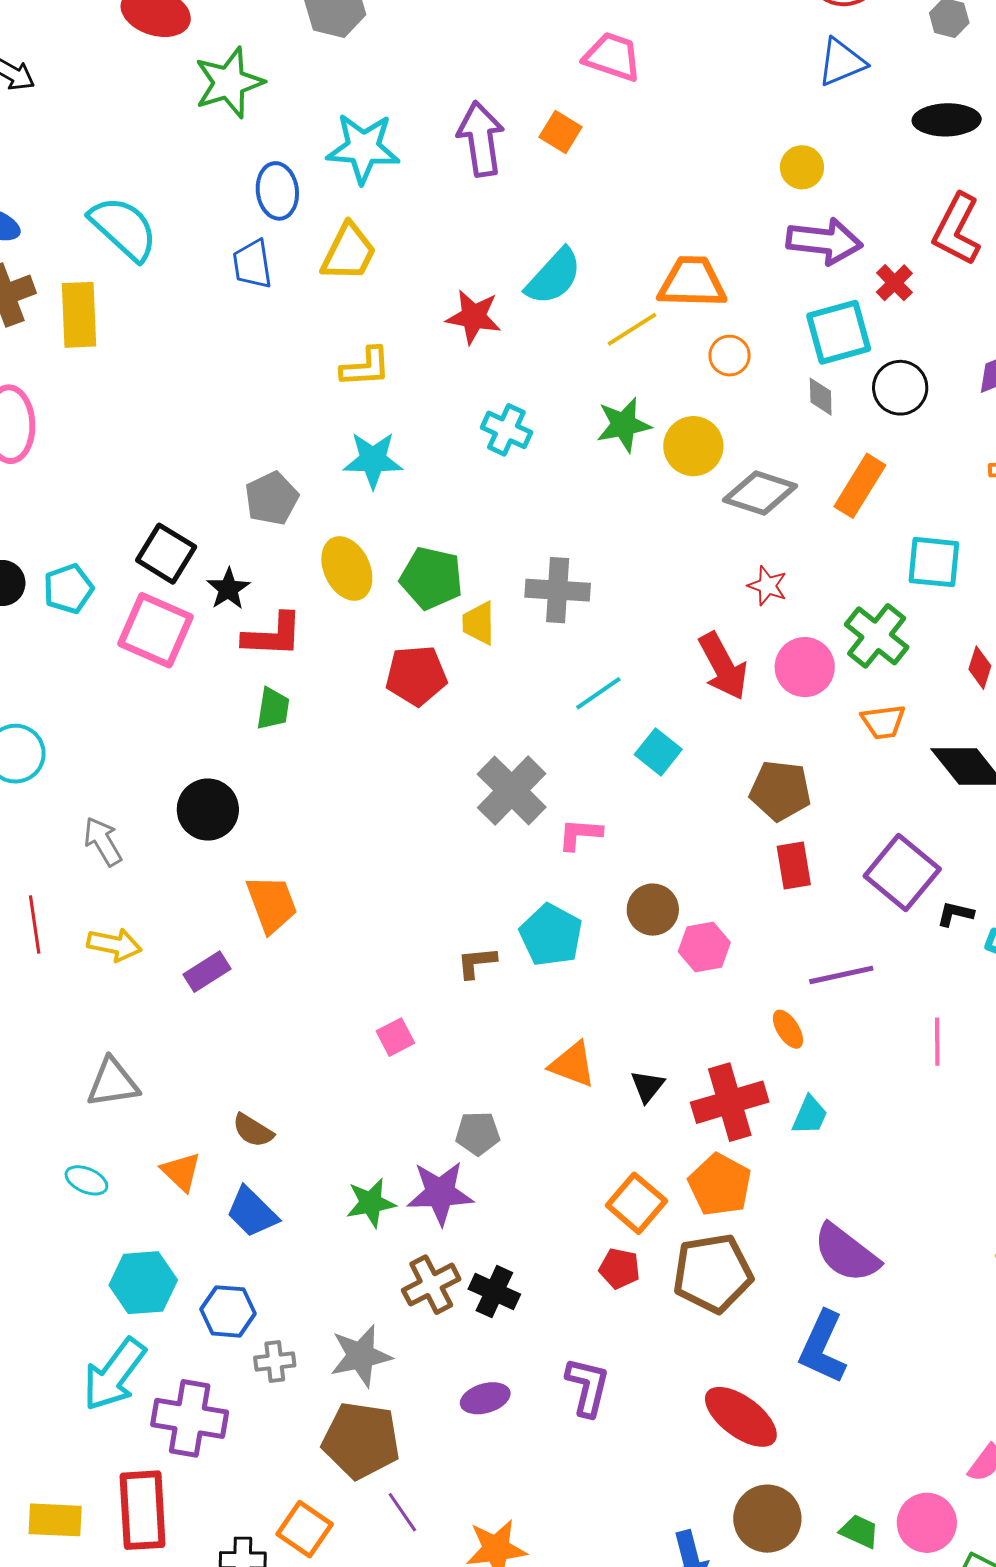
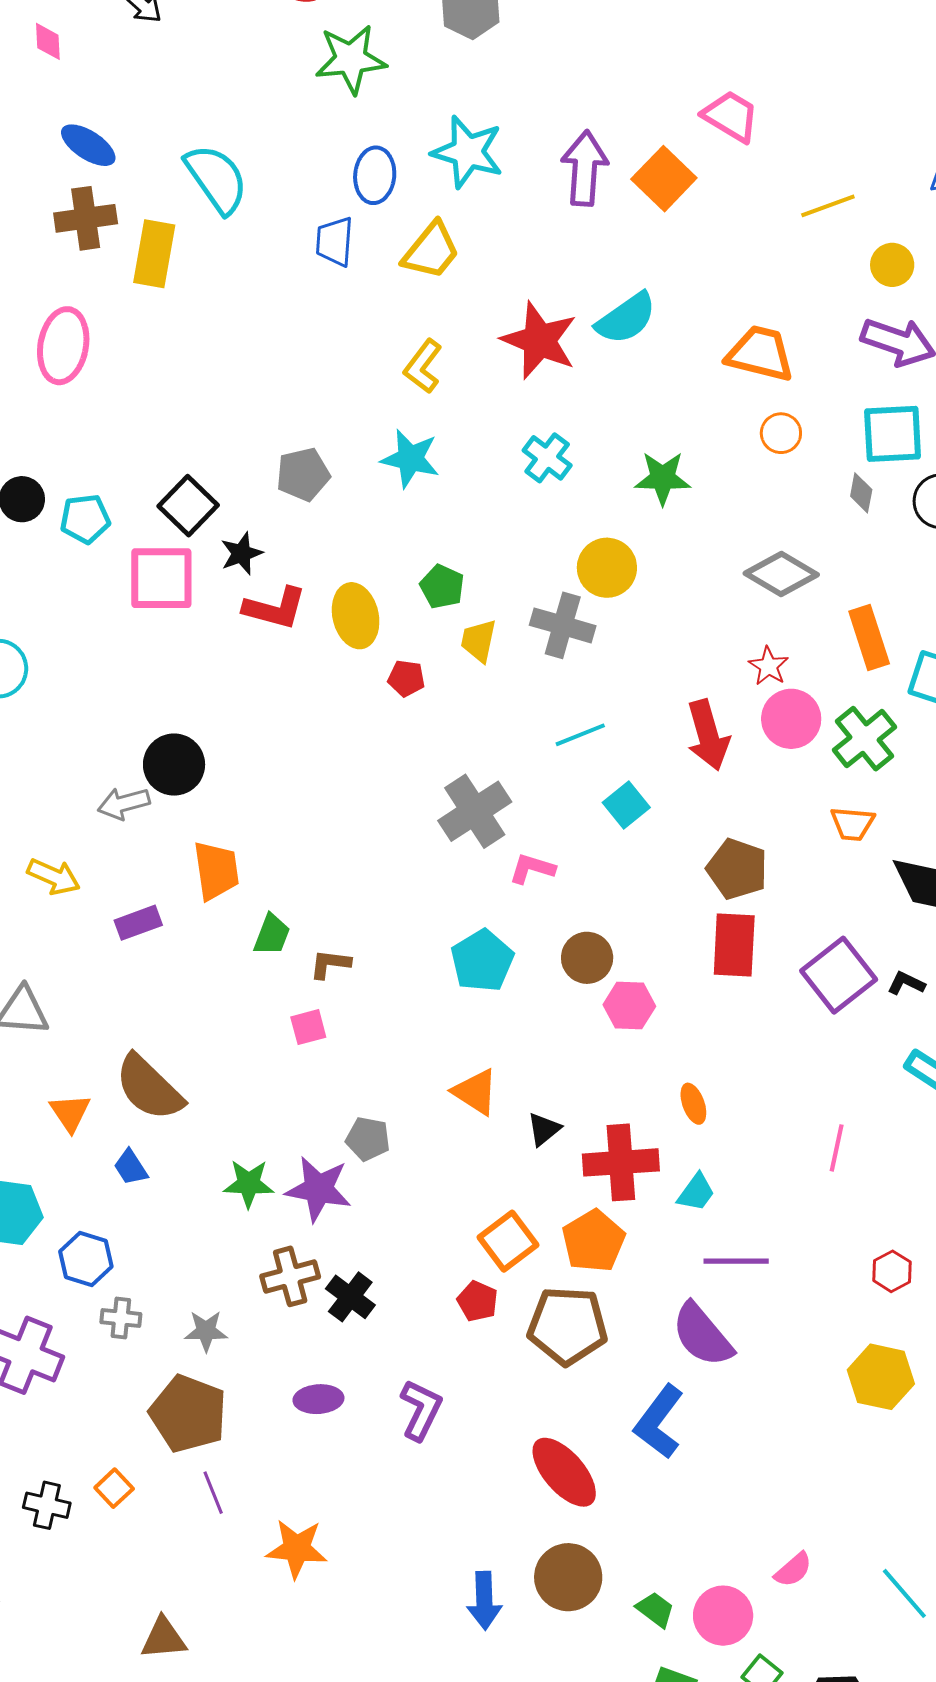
orange square: (561, 132) -> (664, 179), size x1.5
red star: (474, 317) -> (539, 340), size x1.4
yellow line: (632, 329) -> (828, 206), moved
yellow L-shape: (366, 367) -> (423, 366), turned 118
yellow circle: (693, 446) -> (607, 568), moved
orange rectangle: (860, 486) -> (869, 638), moved, turned -62
yellow ellipse: (347, 569) -> (356, 616), moved
green pentagon: (431, 578) -> (442, 587), size x0.7
pink square: (156, 630) -> (161, 578), turned -36
pink circle: (805, 667) -> (791, 719), moved
red pentagon: (416, 675) -> (406, 678), size x0.6
green trapezoid: (273, 709) -> (272, 935), moved
gray arrow: (103, 841) -> (124, 803), moved, turned -87
red rectangle: (794, 866) -> (734, 945), size x1.4
black L-shape: (955, 914) -> (906, 983), moved
brown L-shape: (477, 963) -> (330, 964), moved
purple line: (841, 975) -> (736, 1261), moved
brown semicircle: (253, 1130) -> (149, 1088), size x1.8
blue trapezoid: (252, 1212) -> (131, 1167), size x0.7
gray star: (361, 1356) -> (206, 1331), size x0.7
orange square: (305, 1529) -> (114, 1488), size x0.7

